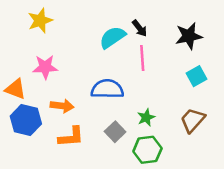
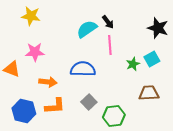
yellow star: (40, 21) -> (31, 16), turned 30
black star: (189, 36) -> (158, 28), moved, turned 30
green star: (146, 117) -> (133, 64), moved
blue hexagon: (26, 120) -> (24, 111), moved
brown trapezoid: (193, 120) -> (149, 93), turned 45

